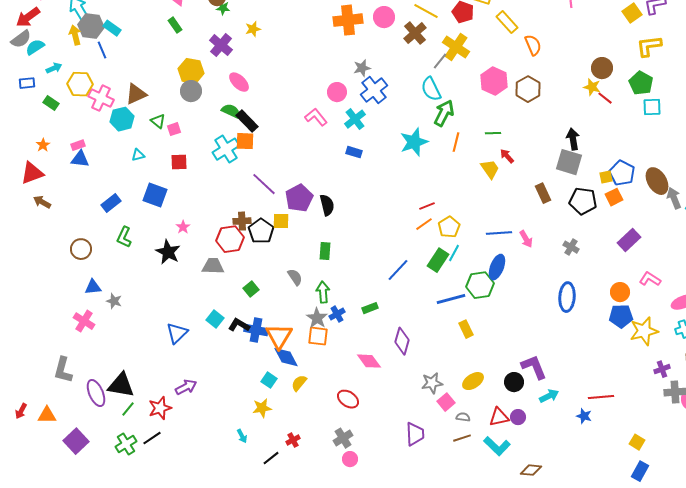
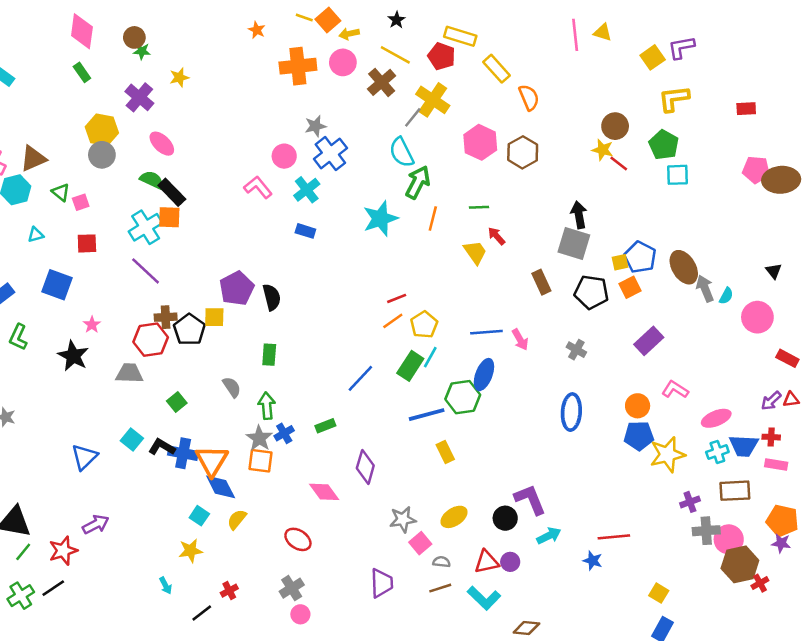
purple line: (264, 184) -> (146, 271), moved

